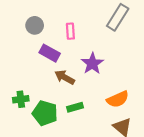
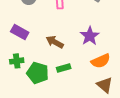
purple rectangle: (50, 53) -> (20, 32), moved
purple star: (92, 63) -> (90, 36), moved

